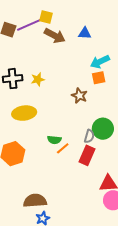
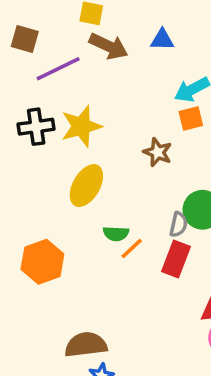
purple line: (29, 25) -> (58, 69), moved
yellow star: (38, 79) -> (81, 126), size x1.6
yellow ellipse: (24, 113) -> (86, 186), moved, turned -50

